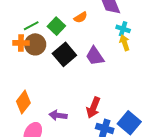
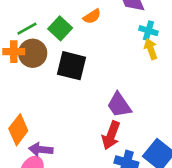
black square: (64, 54) -> (72, 66), turned -35
purple trapezoid: (95, 56) -> (119, 105), moved
purple arrow: (58, 115) -> (41, 150), moved

